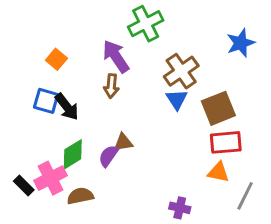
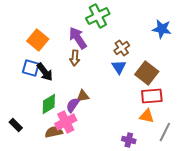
blue star: (241, 43) -> (162, 29), turned 30
orange square: (56, 59) -> (38, 40), size x1.5
brown cross: (181, 71) -> (122, 48), size x0.7
brown square: (218, 108) -> (147, 73), turned -30
pink cross: (51, 178) -> (66, 122), moved
purple cross: (180, 208) -> (129, 140), moved

